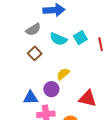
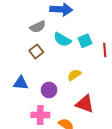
yellow semicircle: (63, 74) -> (74, 75), moved
blue triangle: (31, 98) -> (21, 83), moved

